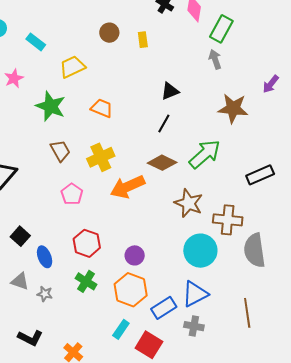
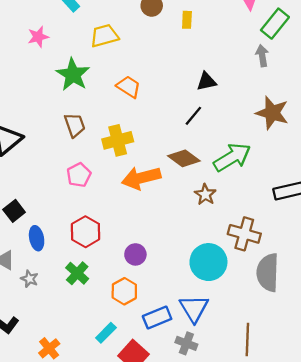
brown star: (189, 203) -> (205, 194), moved, size x0.7
orange hexagon: (131, 290) -> (124, 291), size x0.7
blue triangle: (195, 294) -> (194, 308), turned -44

